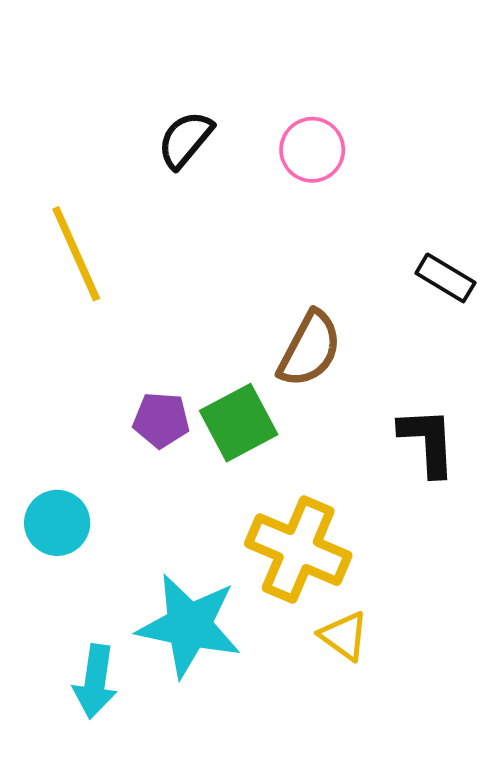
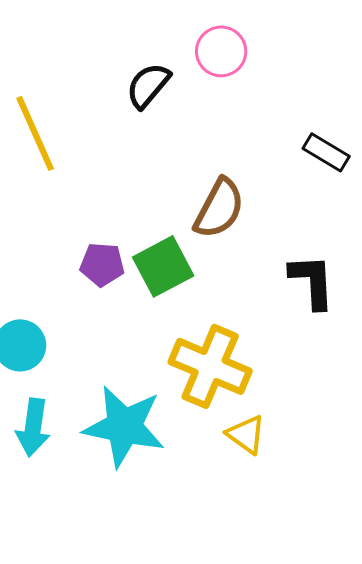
black semicircle: (185, 140) -> (148, 85), moved
cyan arrow: (95, 682) -> (33, 427), moved

